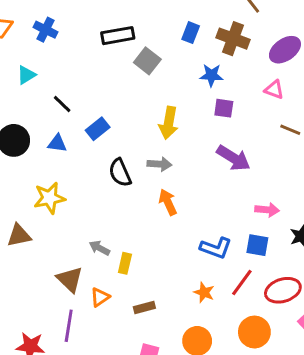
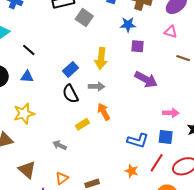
blue rectangle: (98, 129) -> (70, 69), moved
yellow rectangle: (125, 263) -> (82, 124), moved, turned 48
brown triangle: (70, 279) -> (27, 170), moved

